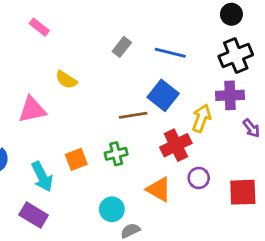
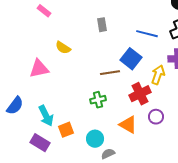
gray rectangle: (122, 47) -> (102, 25), turned -48
blue line: (170, 53) -> (147, 34), moved
orange square: (76, 159) -> (66, 130), moved

